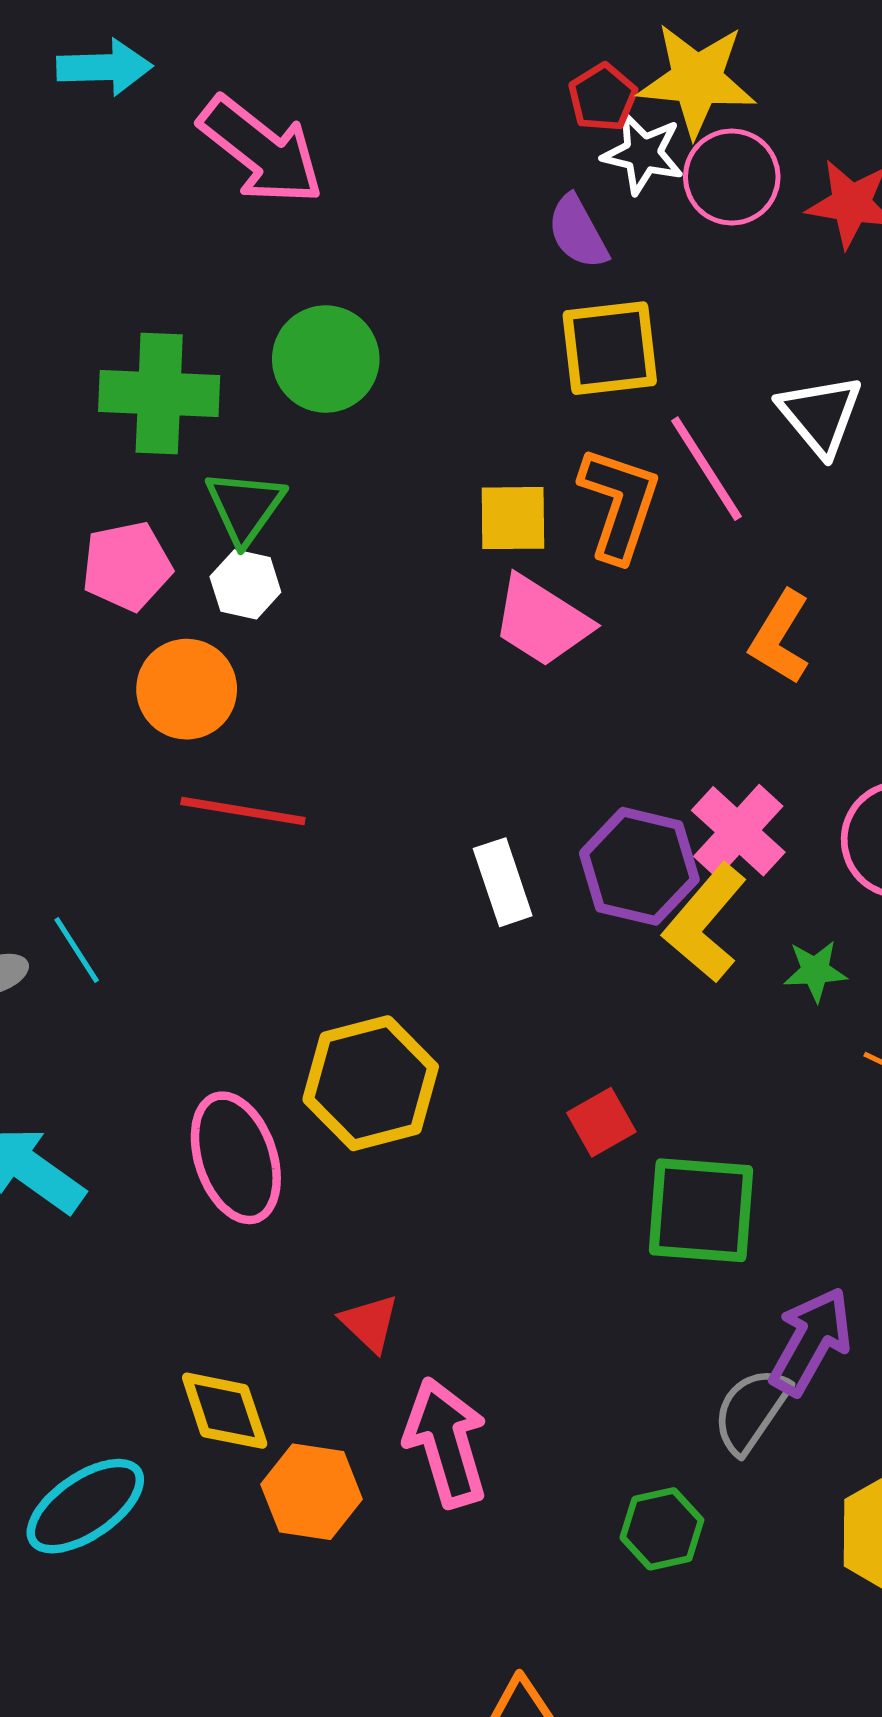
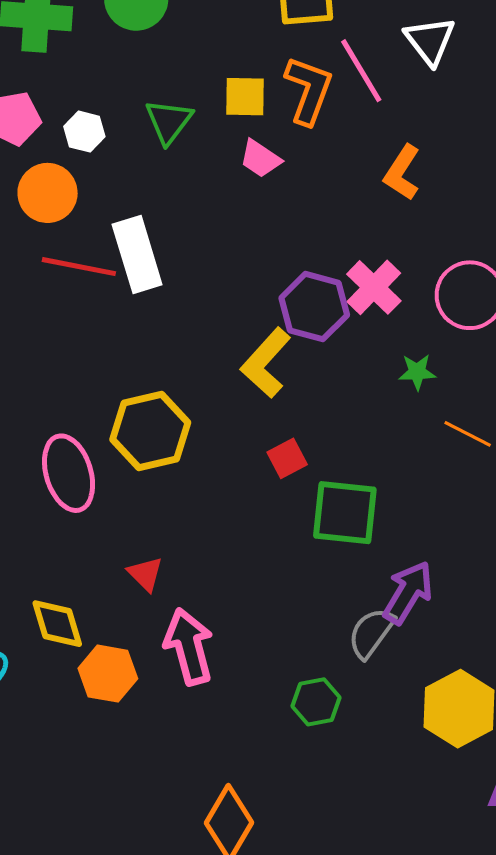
green triangle: (245, 507) -> (169, 121), moved
pink trapezoid: (542, 621) -> (260, 159), size x0.7
white rectangle: (503, 882) -> (137, 255), moved, size x1.5
yellow L-shape: (705, 923) -> (266, 363), moved

